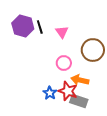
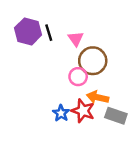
brown circle: (93, 50) -> (93, 61), moved
gray rectangle: (79, 101) -> (116, 116), moved

